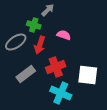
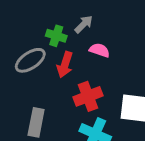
gray arrow: (48, 10) -> (84, 24), moved
gray rectangle: (26, 74) -> (36, 122), moved, turned -42

